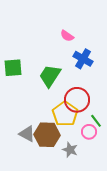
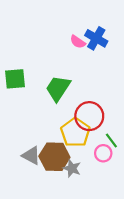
blue cross: (83, 59) -> (96, 38), moved
gray star: (70, 150) -> (72, 168), moved

